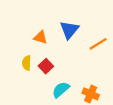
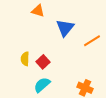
orange triangle: (40, 37) -> (38, 11), moved
cyan semicircle: (61, 90) -> (42, 85), moved

